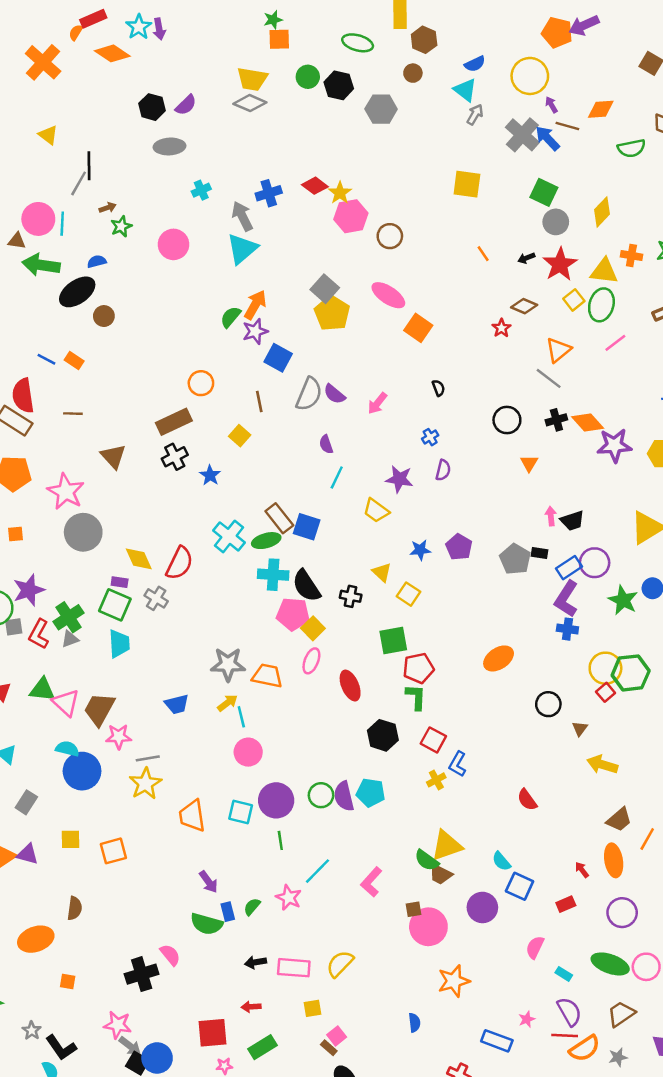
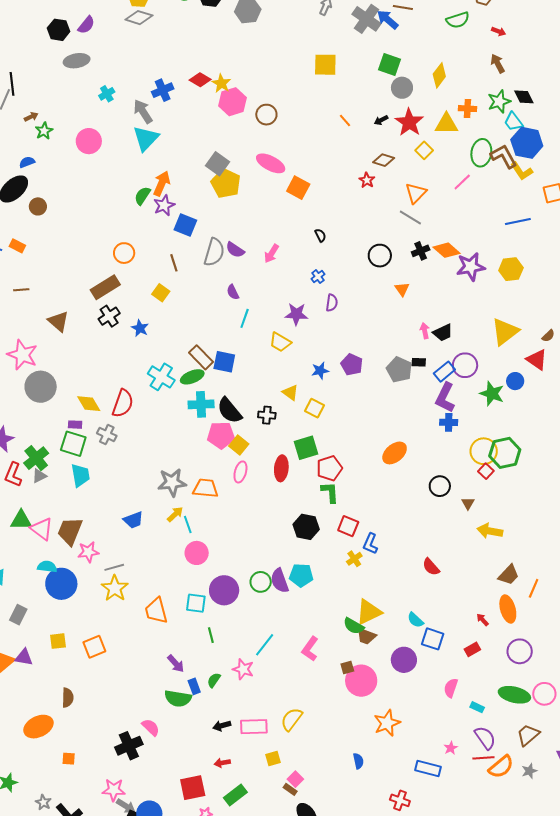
green ellipse: (601, 305) -> (481, 153), moved
red ellipse: (350, 686) -> (281, 468), moved, turned 35
green line: (280, 840) -> (211, 635), moved

